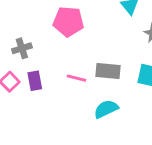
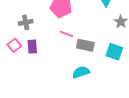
pink line: (77, 78) -> (67, 34), moved

